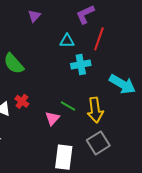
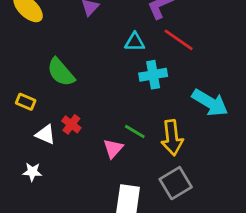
red line: (99, 39) -> (179, 40), turned -75

